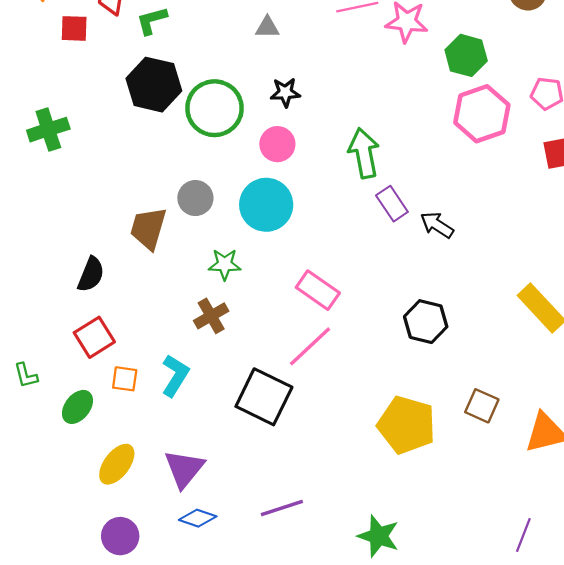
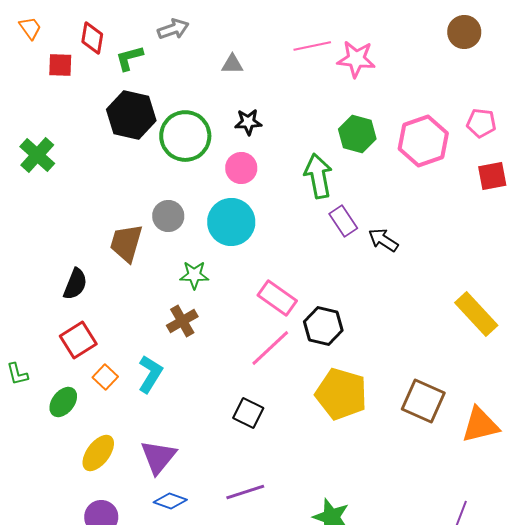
green hexagon: (466, 55) -> (357, 134), moved
green cross: (48, 130) -> (37, 155), turned -30
black hexagon: (426, 322) -> (323, 326), moved
orange square: (125, 379) -> (105, 377), turned 35
black square: (264, 397) -> (248, 413), moved, size x0.6
brown square: (482, 406) -> (423, 401), size x1.4
yellow pentagon: (407, 425) -> (341, 394), moved

